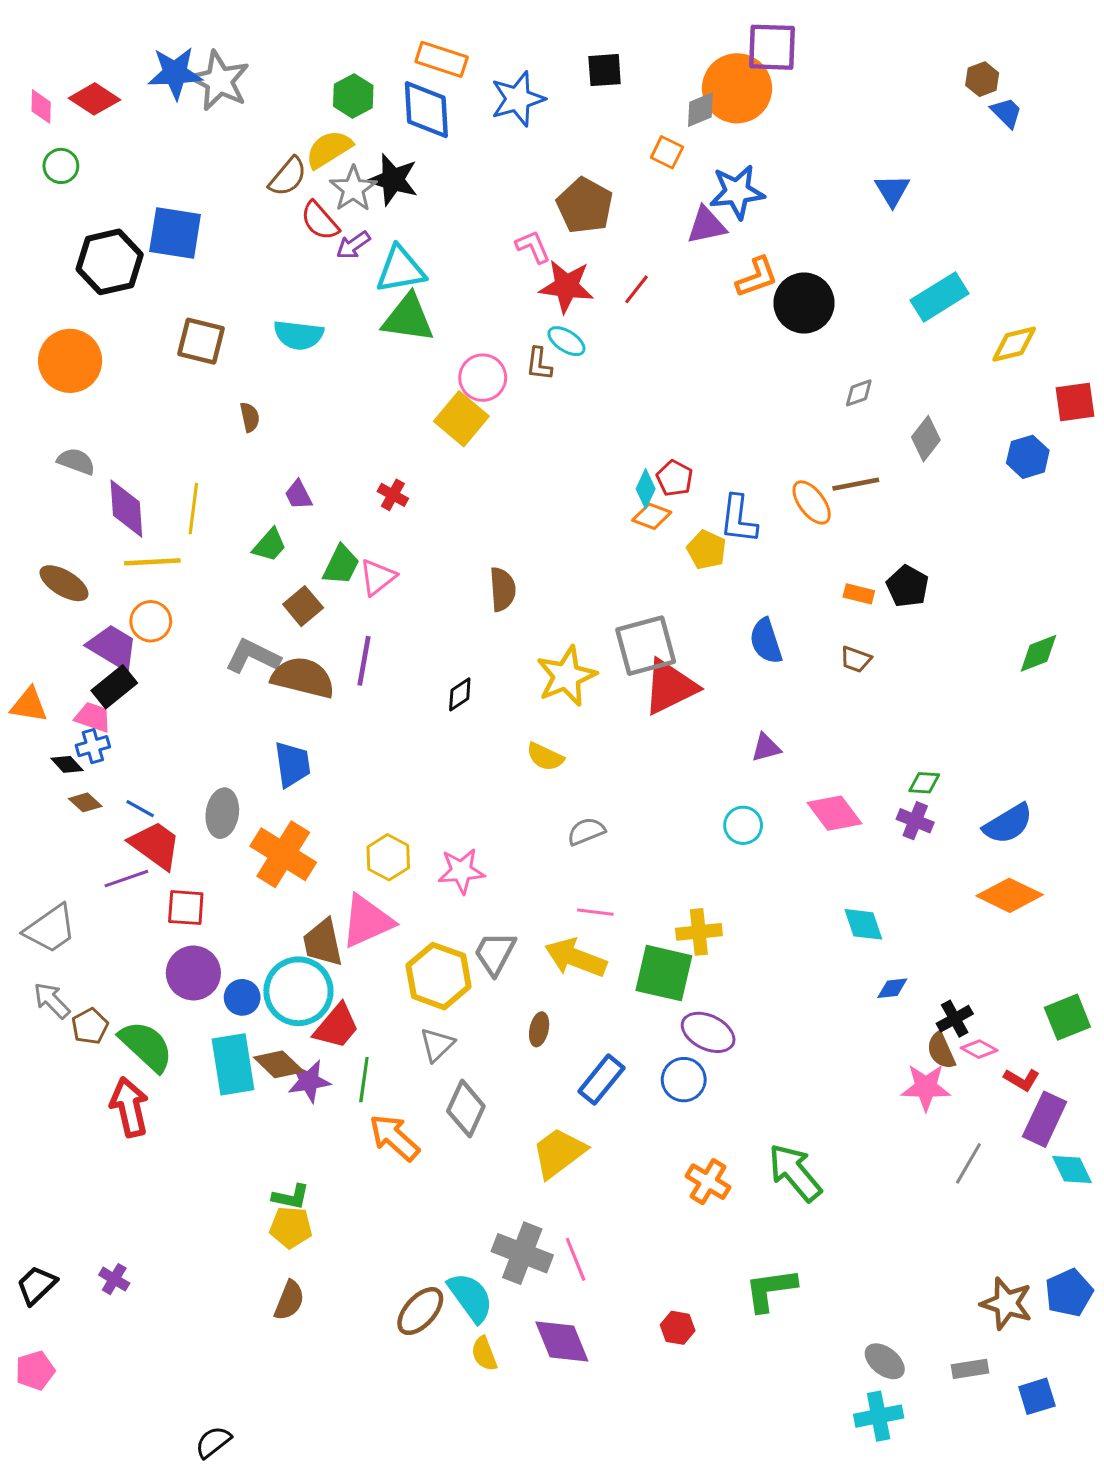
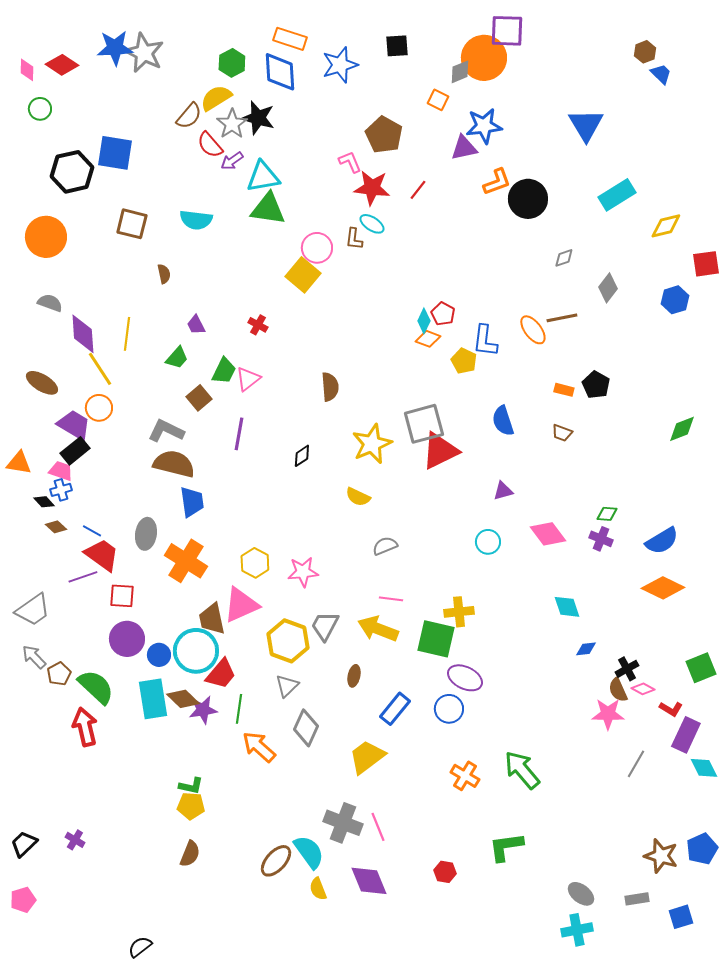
blue triangle: (892, 190) -> (586, 125), size x1.5
yellow line: (152, 562) -> (100, 369), turned 60
brown semicircle: (303, 678) -> (174, 464), moved

